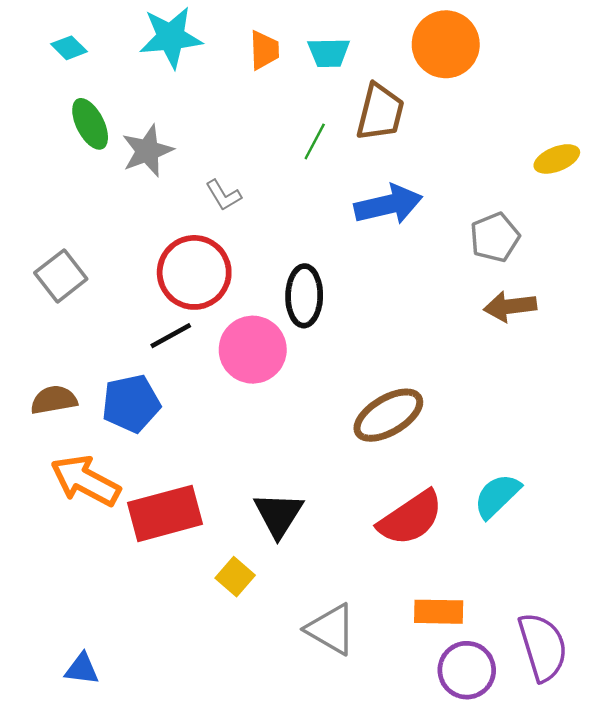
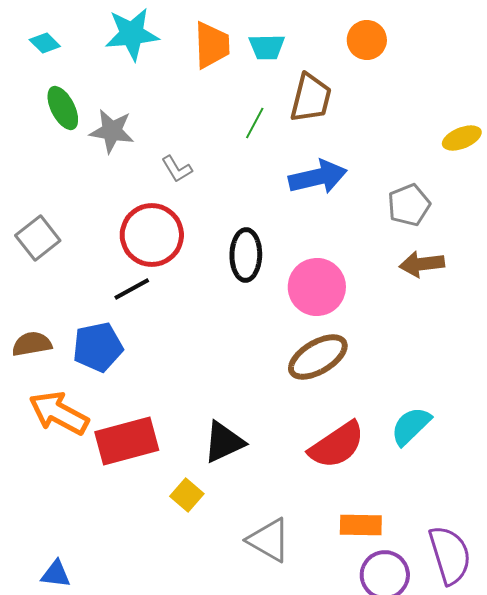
orange circle: (446, 44) -> (367, 40), size x0.7
orange trapezoid: (264, 50) -> (212, 45), size x1.4
gray star: (147, 151) -> (112, 131), turned 30
pink circle: (253, 350) -> (317, 287), moved
black triangle: (278, 515) -> (224, 442), turned 33

